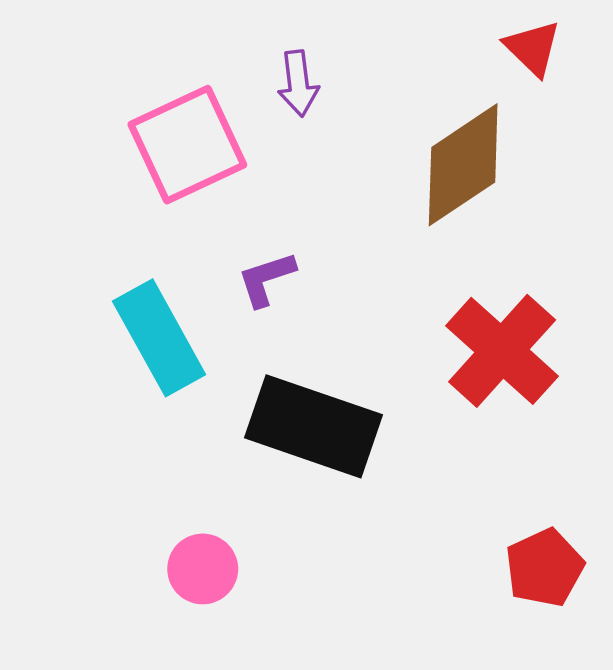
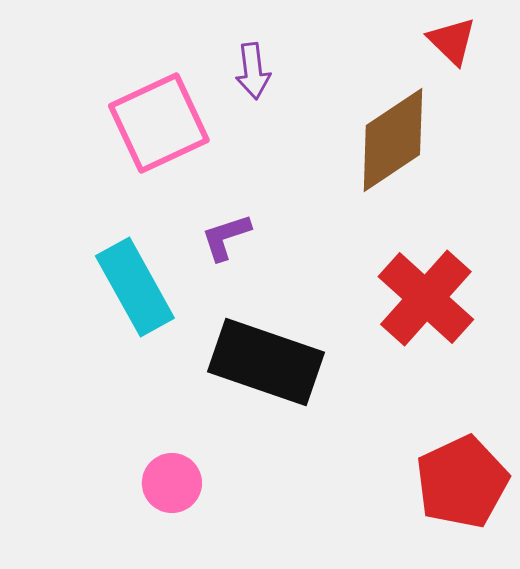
red pentagon: (544, 568) -> (462, 482), size x1.4

